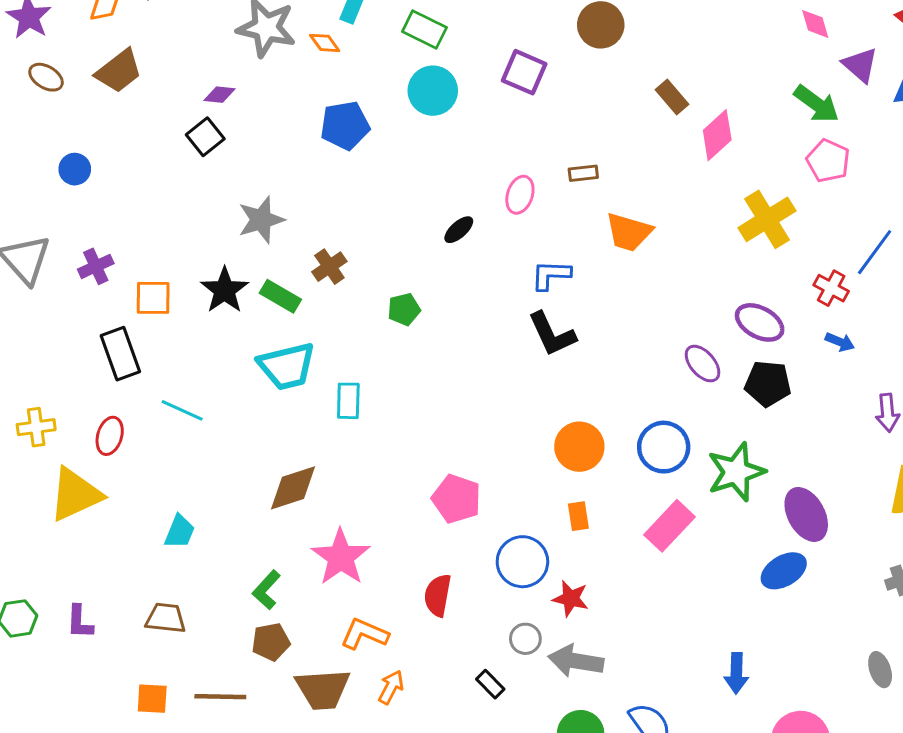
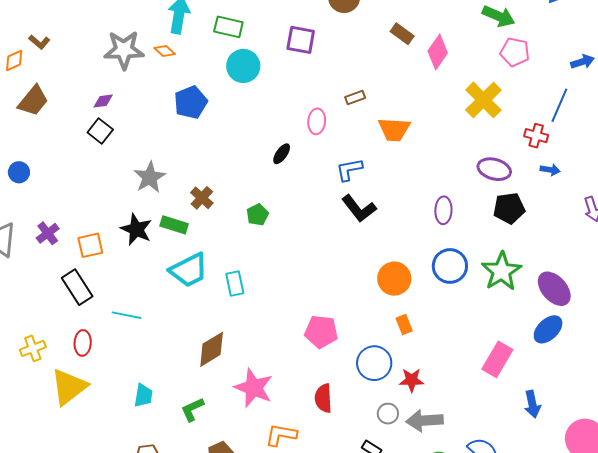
purple ellipse: (702, 364) -> (443, 210), moved, turned 56
pink rectangle: (669, 526) -> (497, 359), moved
green L-shape: (266, 590) -> (192, 409), moved, turned 36

